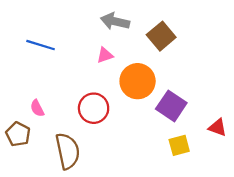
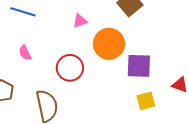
purple square: (171, 106) -> (139, 66), turned -32
pink semicircle: (37, 108) -> (25, 53), moved

